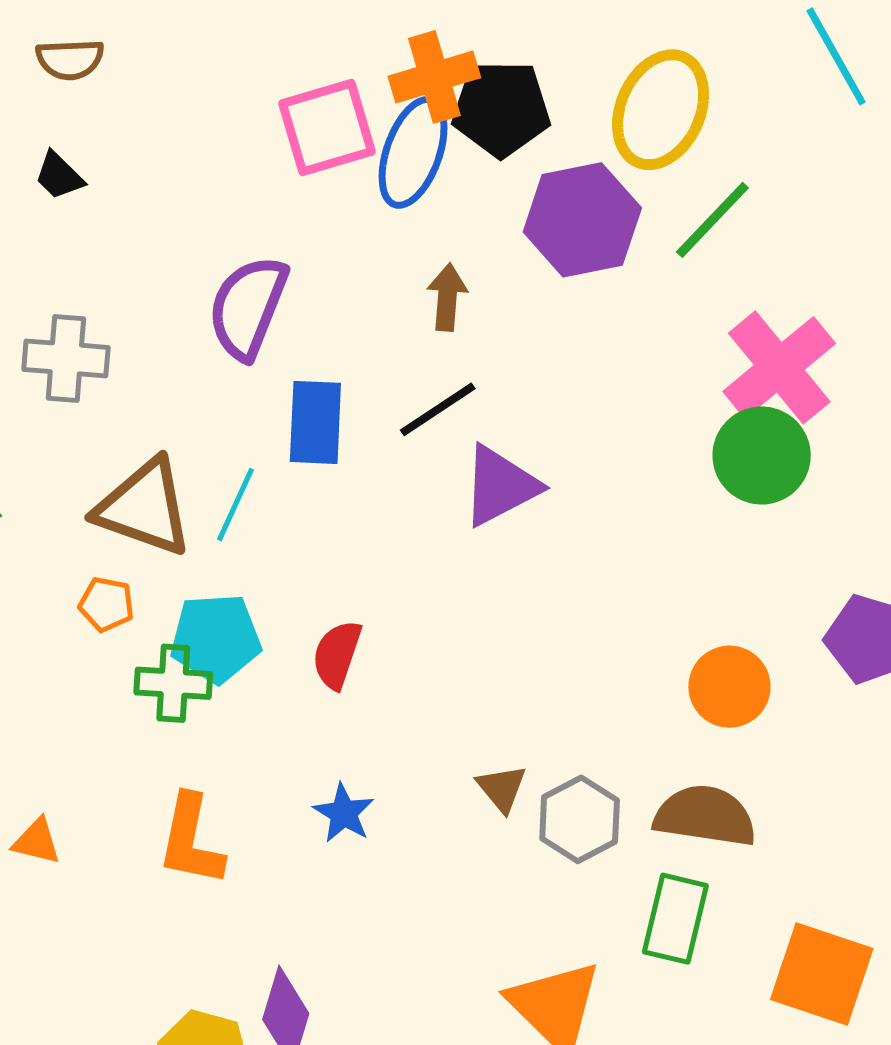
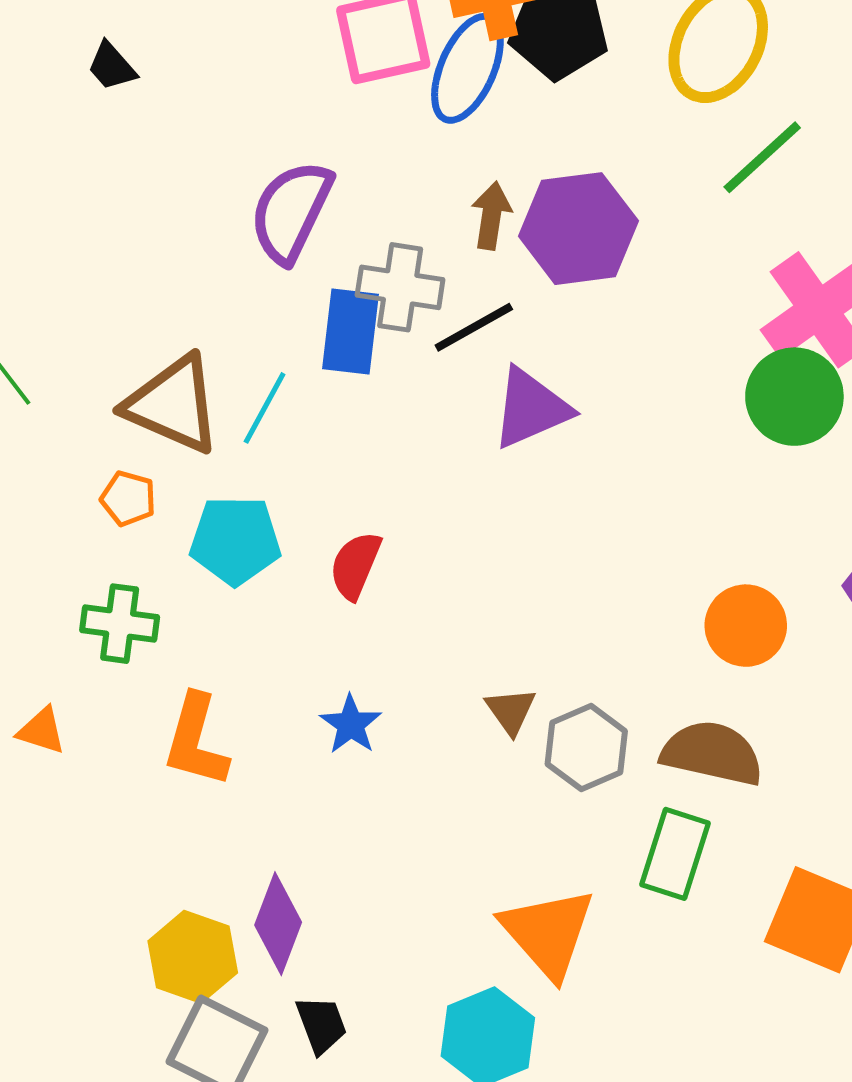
purple hexagon: (582, 220) -> (578, 229), moved
gray cross: (66, 358) -> (400, 287), moved
green cross: (173, 683) -> (120, 624), moved

